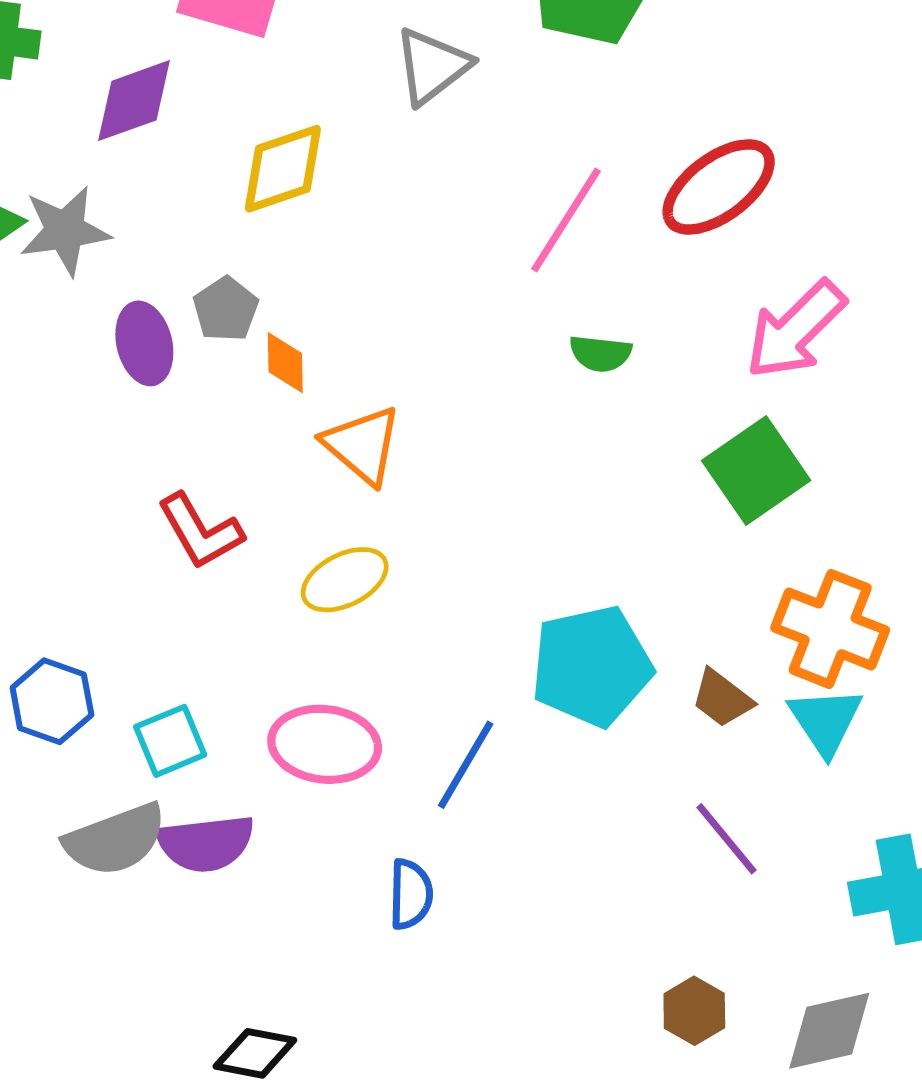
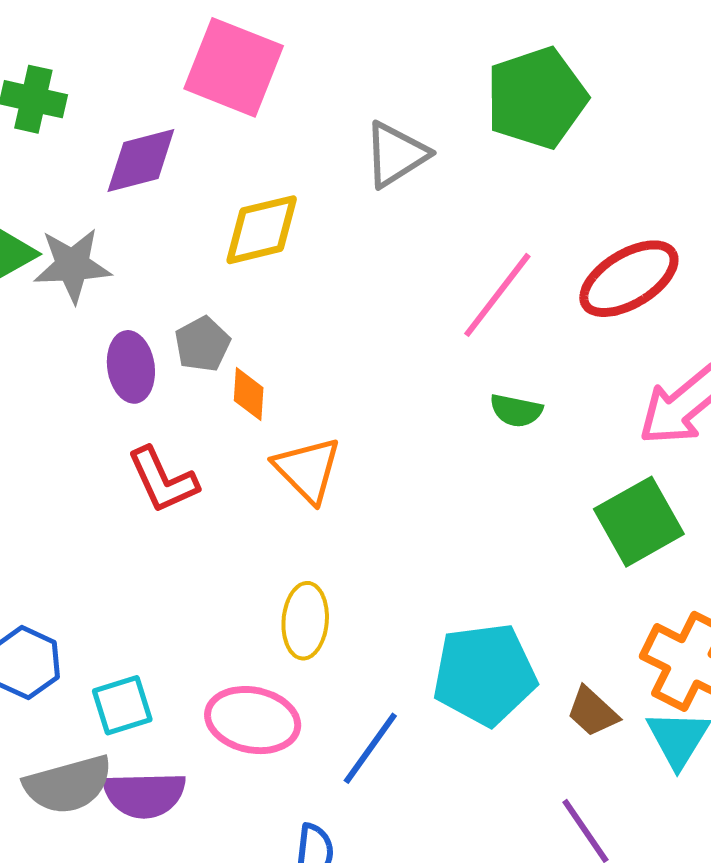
red L-shape: (200, 531) -> (163, 480), moved
yellow ellipse: (345, 580) -> (305, 621), moved, turned -64

